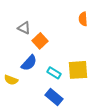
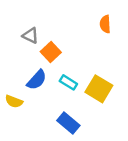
yellow square: (78, 70) -> (99, 89), turned 35
cyan rectangle: (54, 73) -> (68, 82), moved

